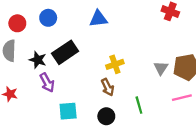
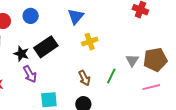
blue triangle: (98, 19) -> (76, 17), turned -42
yellow cross: (115, 64) -> (90, 42), moved
green line: (139, 105) -> (111, 76), moved, turned 42

